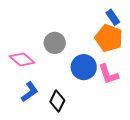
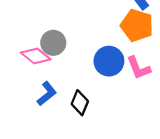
gray circle: (55, 43) -> (53, 43), moved

